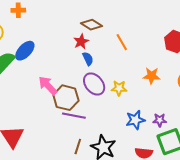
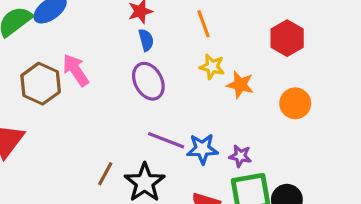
yellow star: (119, 88) -> (212, 67), moved
brown hexagon: (66, 98) -> (41, 84), moved
purple line: (74, 116) -> (166, 140), moved

